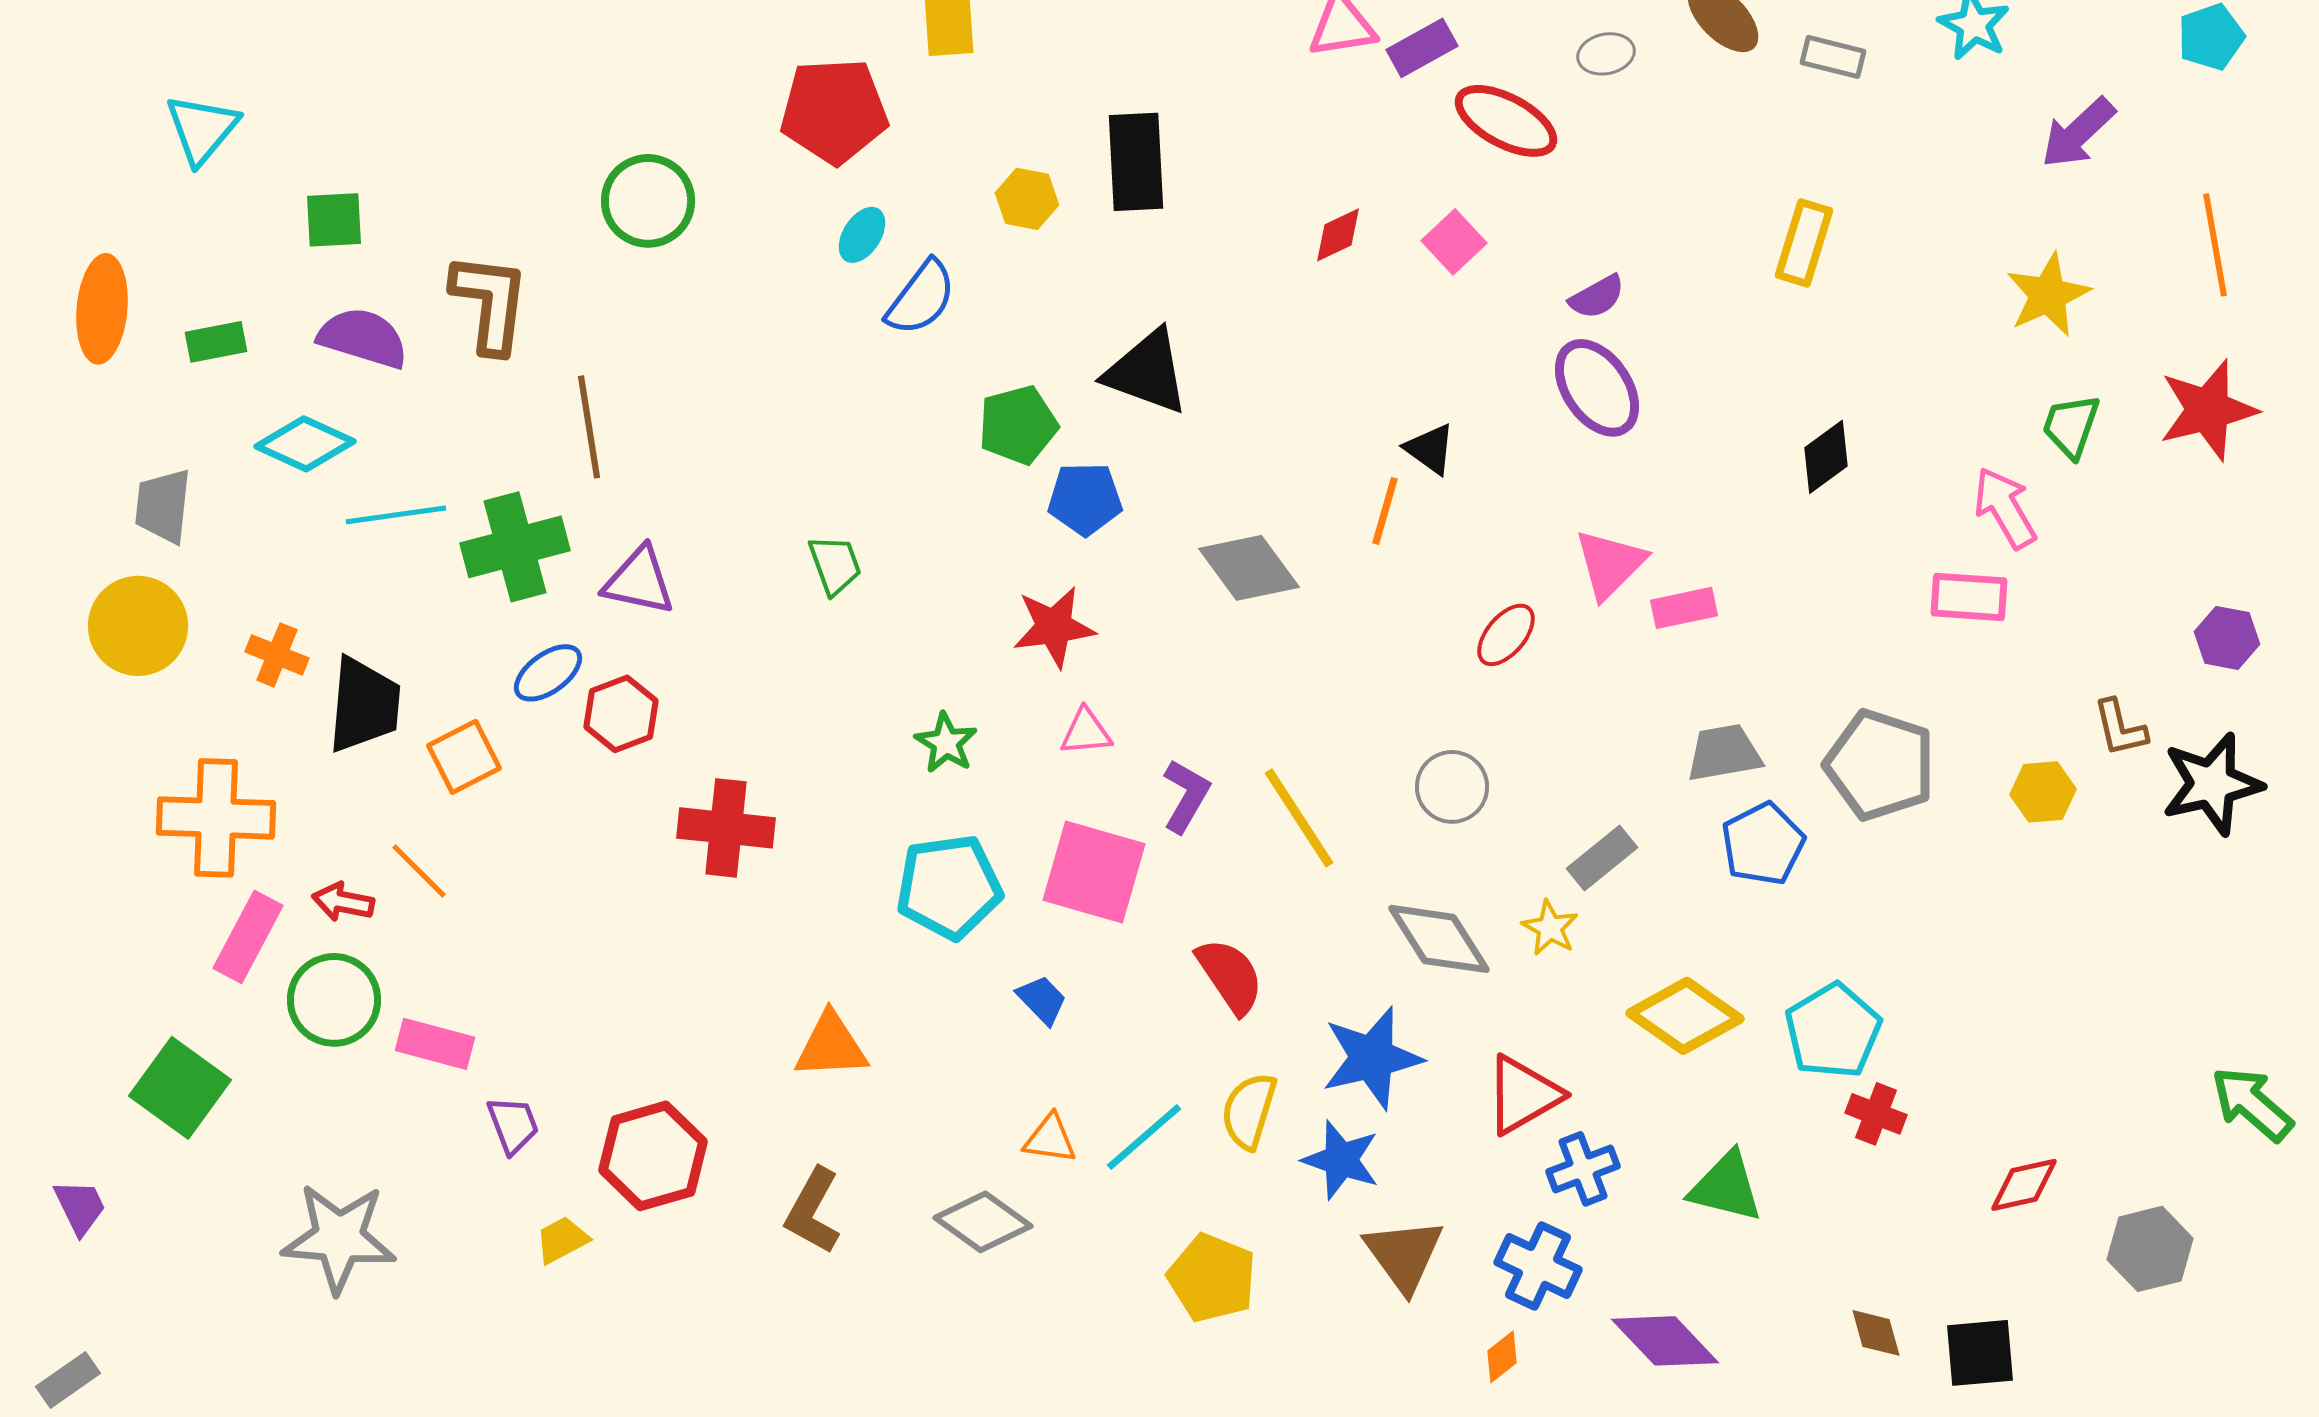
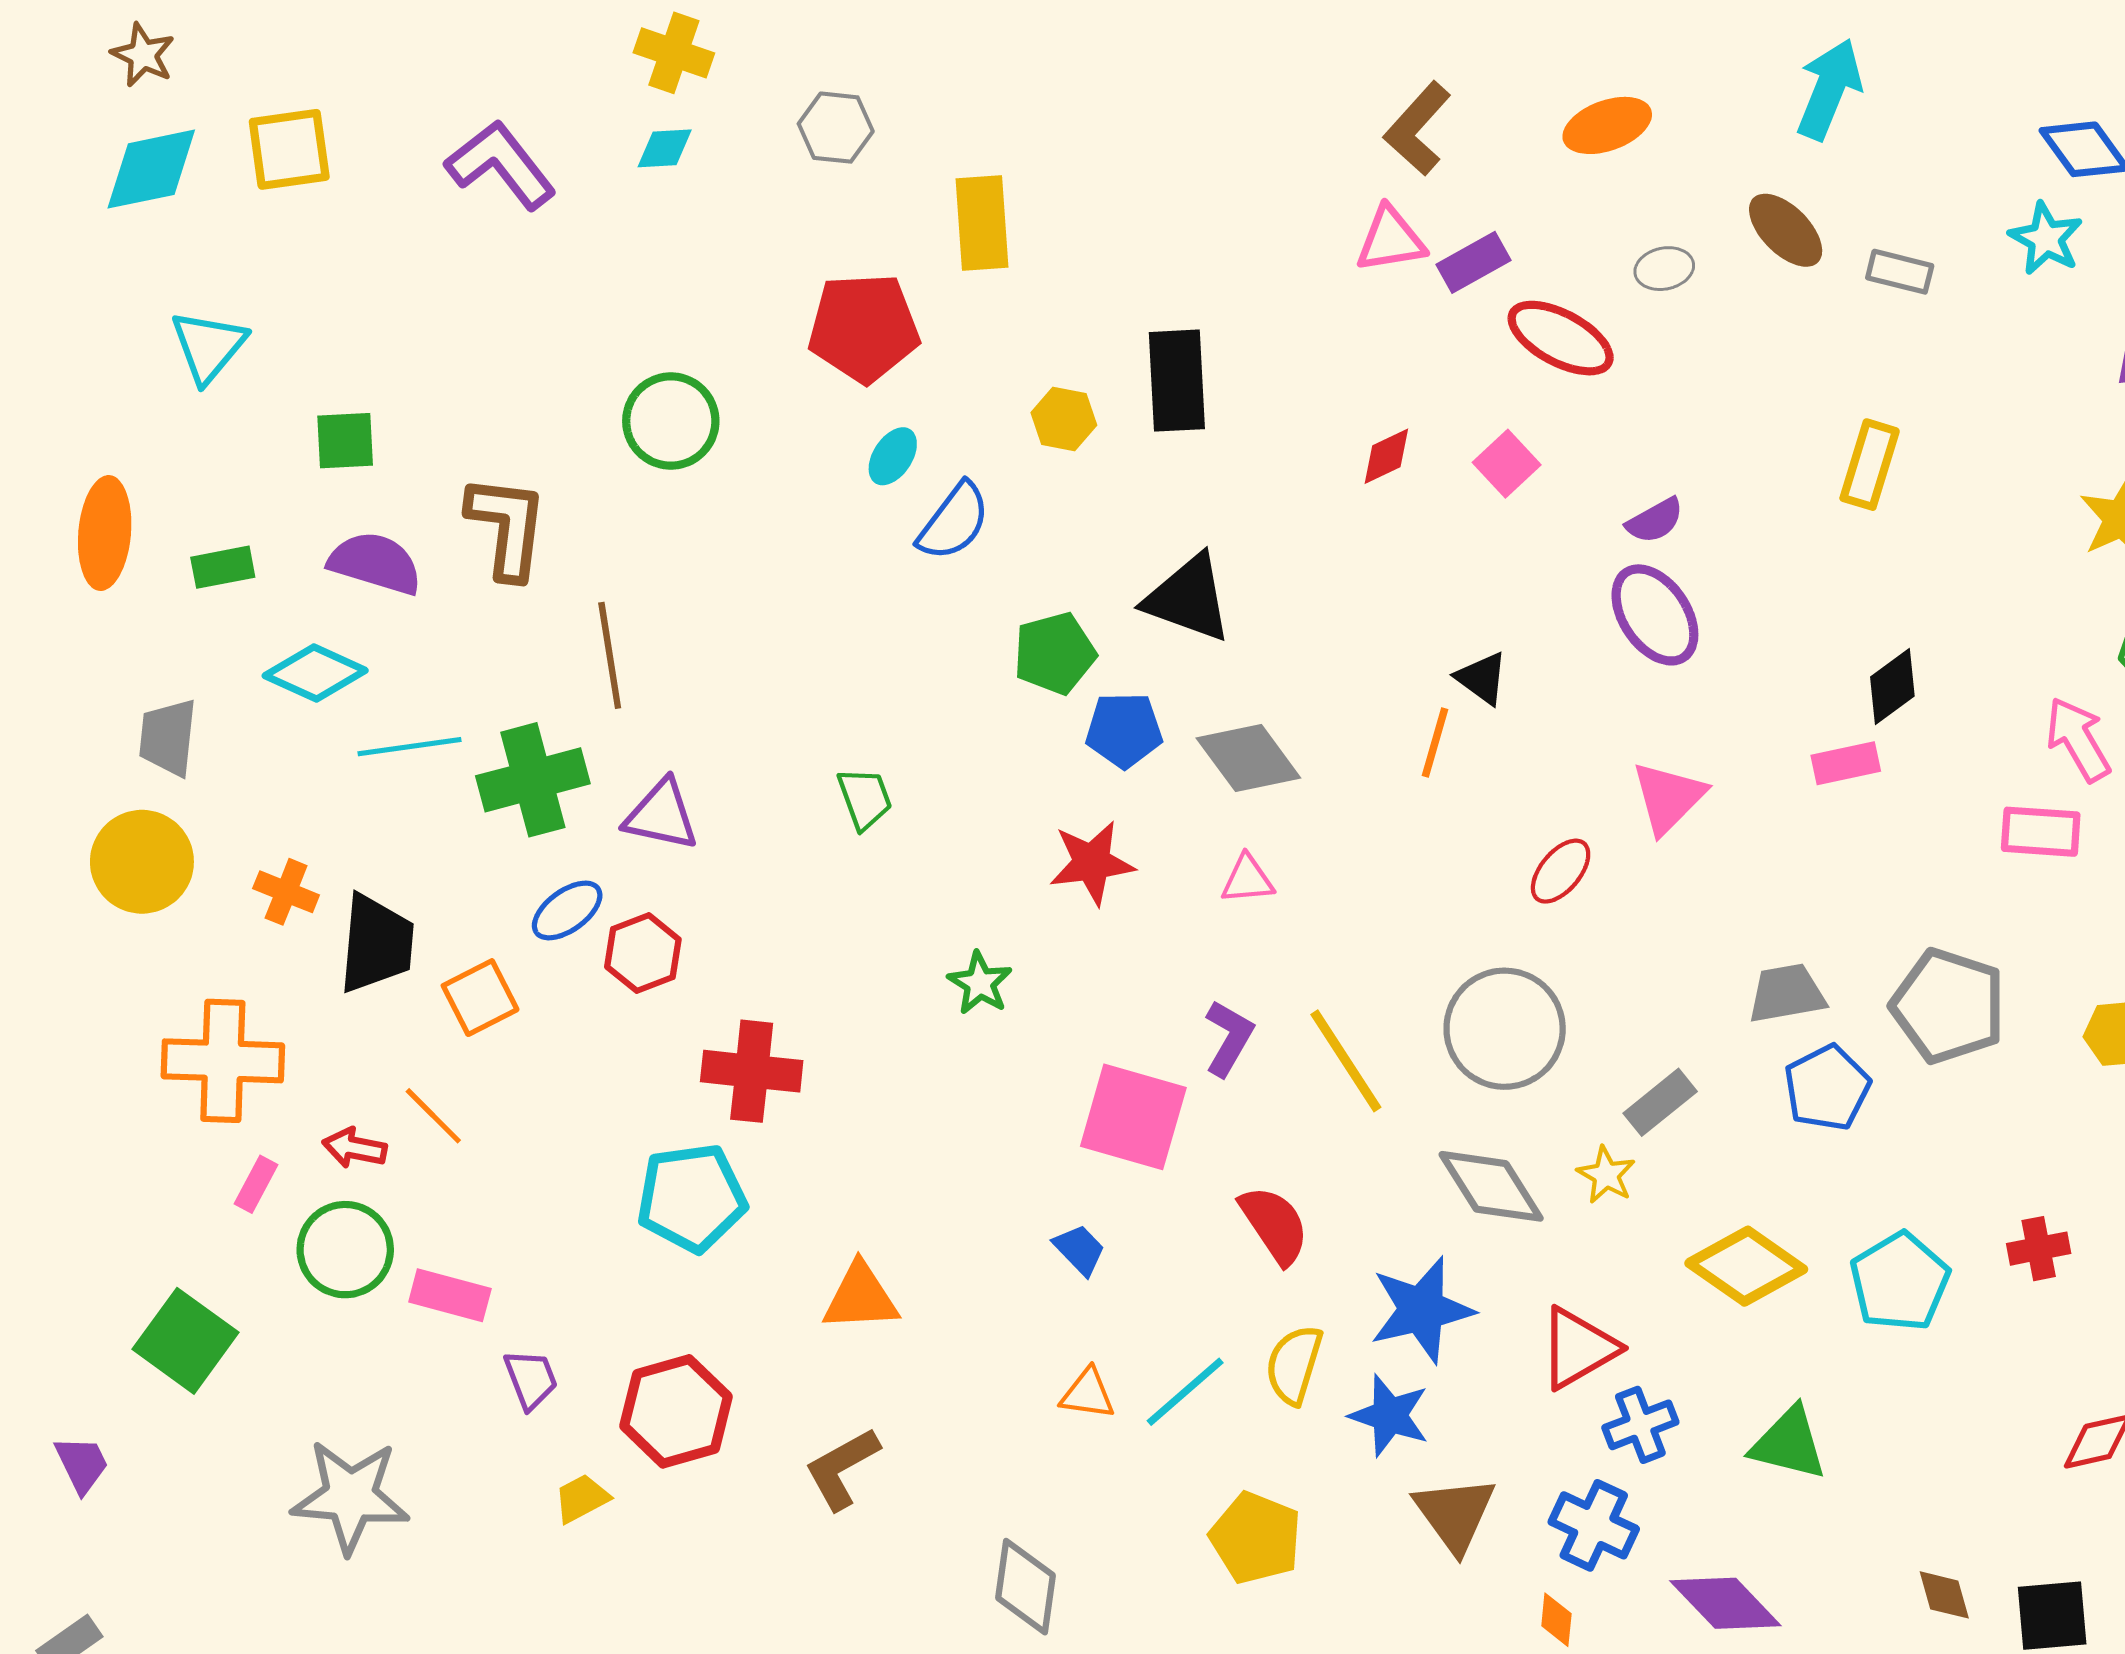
gray diamond: (1249, 568) -> (1248, 758), moved
pink rectangle: (1684, 608) -> (1846, 763), moved
pink triangle: (1086, 732) -> (1247, 879), moved
gray circle: (1452, 787) -> (1505, 1029), size x1.6
cyan pentagon: (949, 887) -> (692, 1198), moved
pink rectangle: (248, 937) -> (256, 1184), size x0.6
red cross: (1876, 1114) -> (2039, 1249), moved, turned -32
brown L-shape: (813, 1211) -> (842, 1468), turned 32
gray diamond: (983, 1222) -> (1025, 1587), moved, turned 62
orange diamond: (1502, 1357) -> (1556, 1620), turned -46

